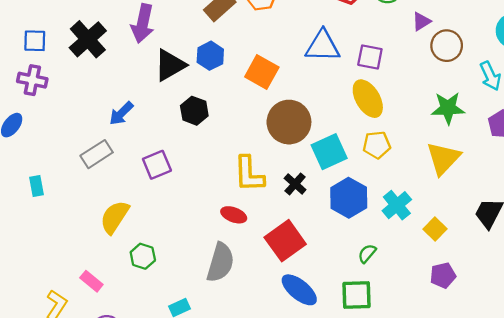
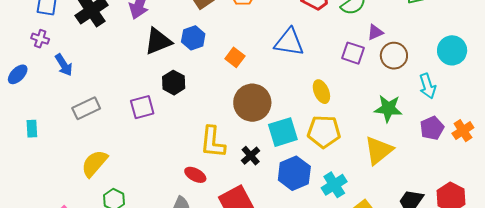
purple square: (370, 57) -> (353, 53), moved
orange square: (262, 72) -> (235, 57), size x0.7
purple cross: (32, 80) -> (40, 39), size x0.7
yellow ellipse: (368, 99) -> (321, 92), size x0.7
blue arrow: (121, 113) -> (64, 65), moved, turned -85
yellow pentagon: (377, 145) -> (324, 132), size x1.4
purple square: (157, 165) -> (142, 107), moved

